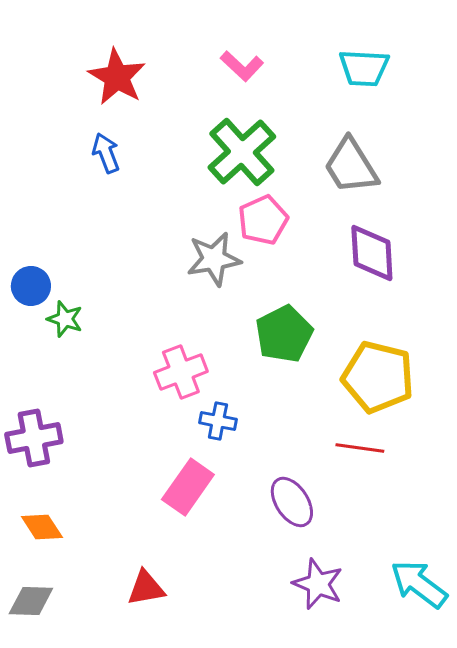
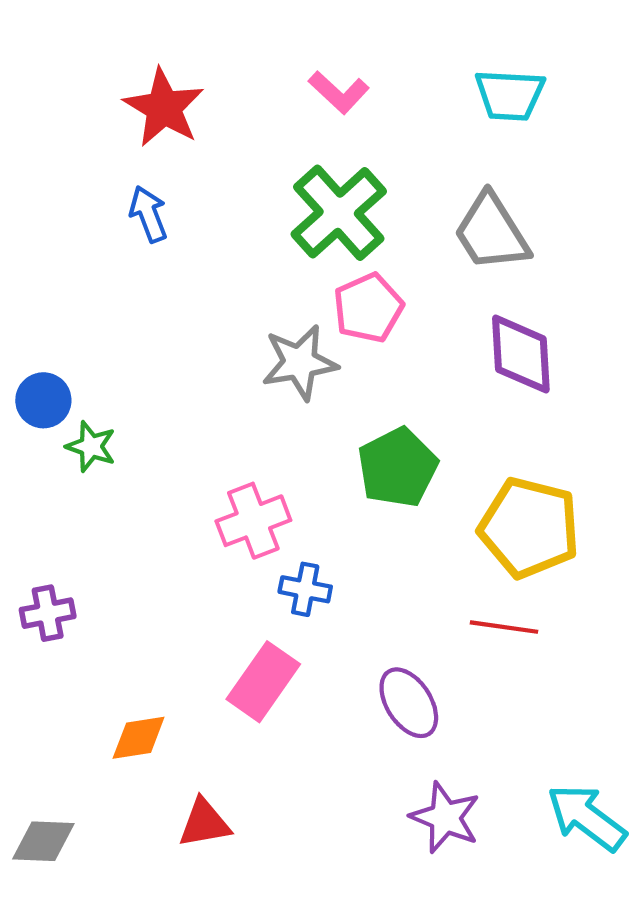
purple cross: (34, 438) -> (48, 613), size x0.7
orange diamond: (42, 527) -> (139, 738), moved, turned -66

